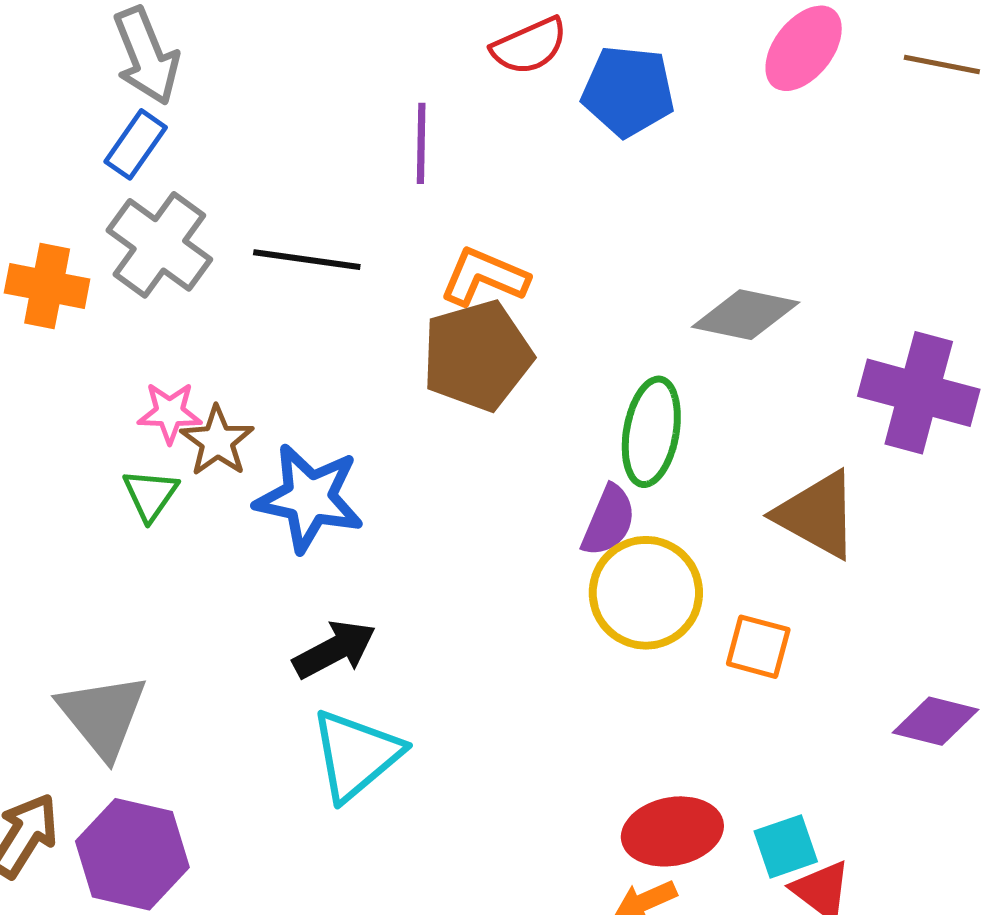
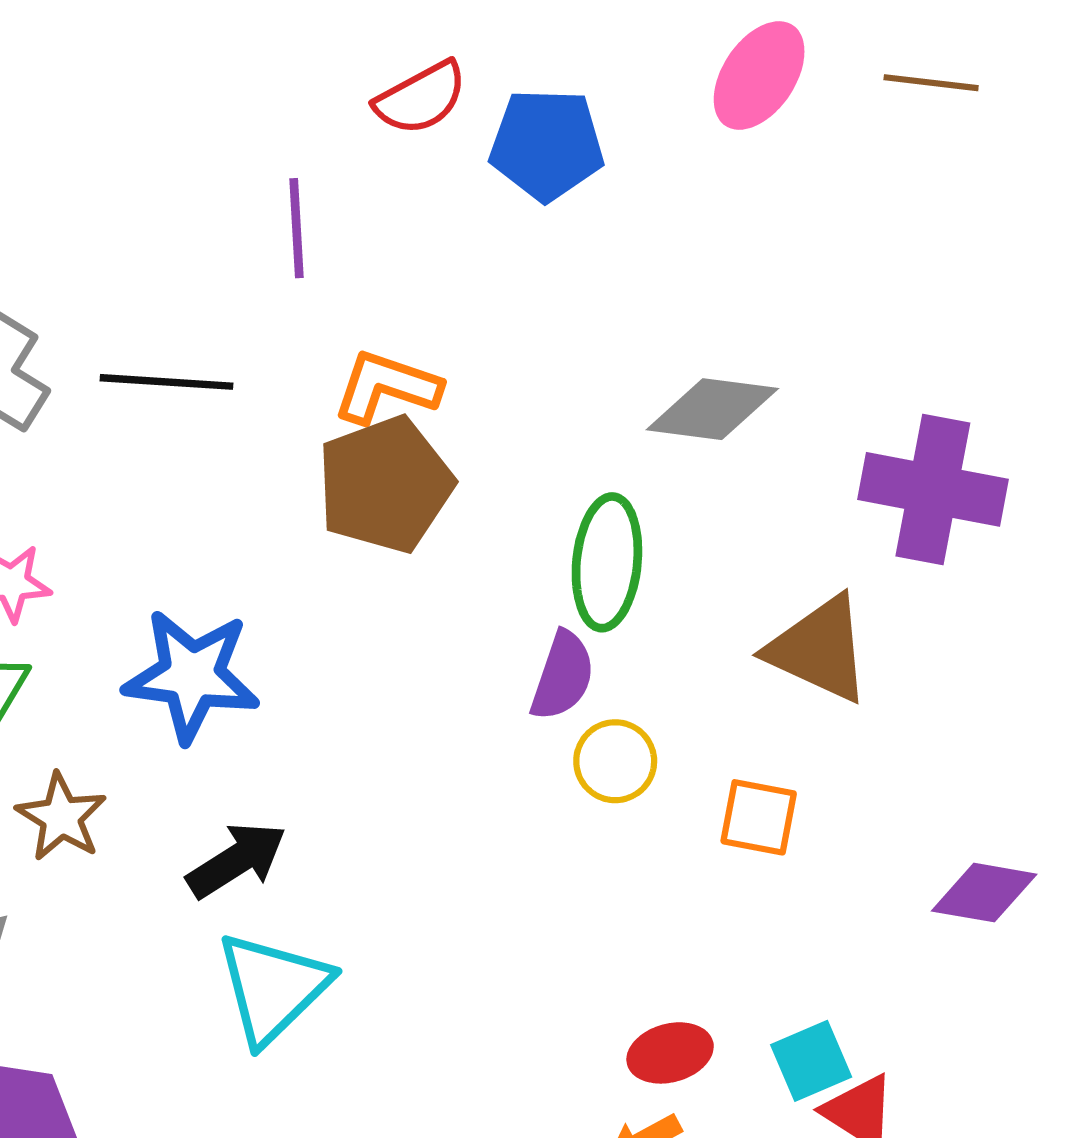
brown star: (217, 441) -> (61, 817), moved
yellow circle: (646, 593) -> (615, 761), size x0.6
red ellipse: (672, 831) -> (670, 1053), size x0.7

